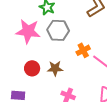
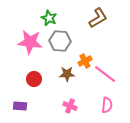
brown star: (55, 68) -> (67, 74), moved

